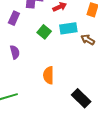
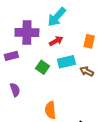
purple rectangle: (14, 18) -> (11, 56), turned 56

